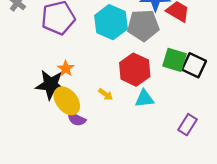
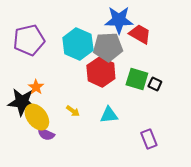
black square: (194, 65) -> (155, 84), size x0.6
red hexagon: (135, 70) -> (101, 72), moved
purple rectangle: (187, 125) -> (149, 139), turned -54

